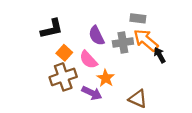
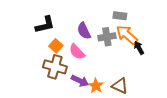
brown cross: (63, 77) -> (55, 67), turned 35
orange star: (106, 78) -> (96, 86), moved

